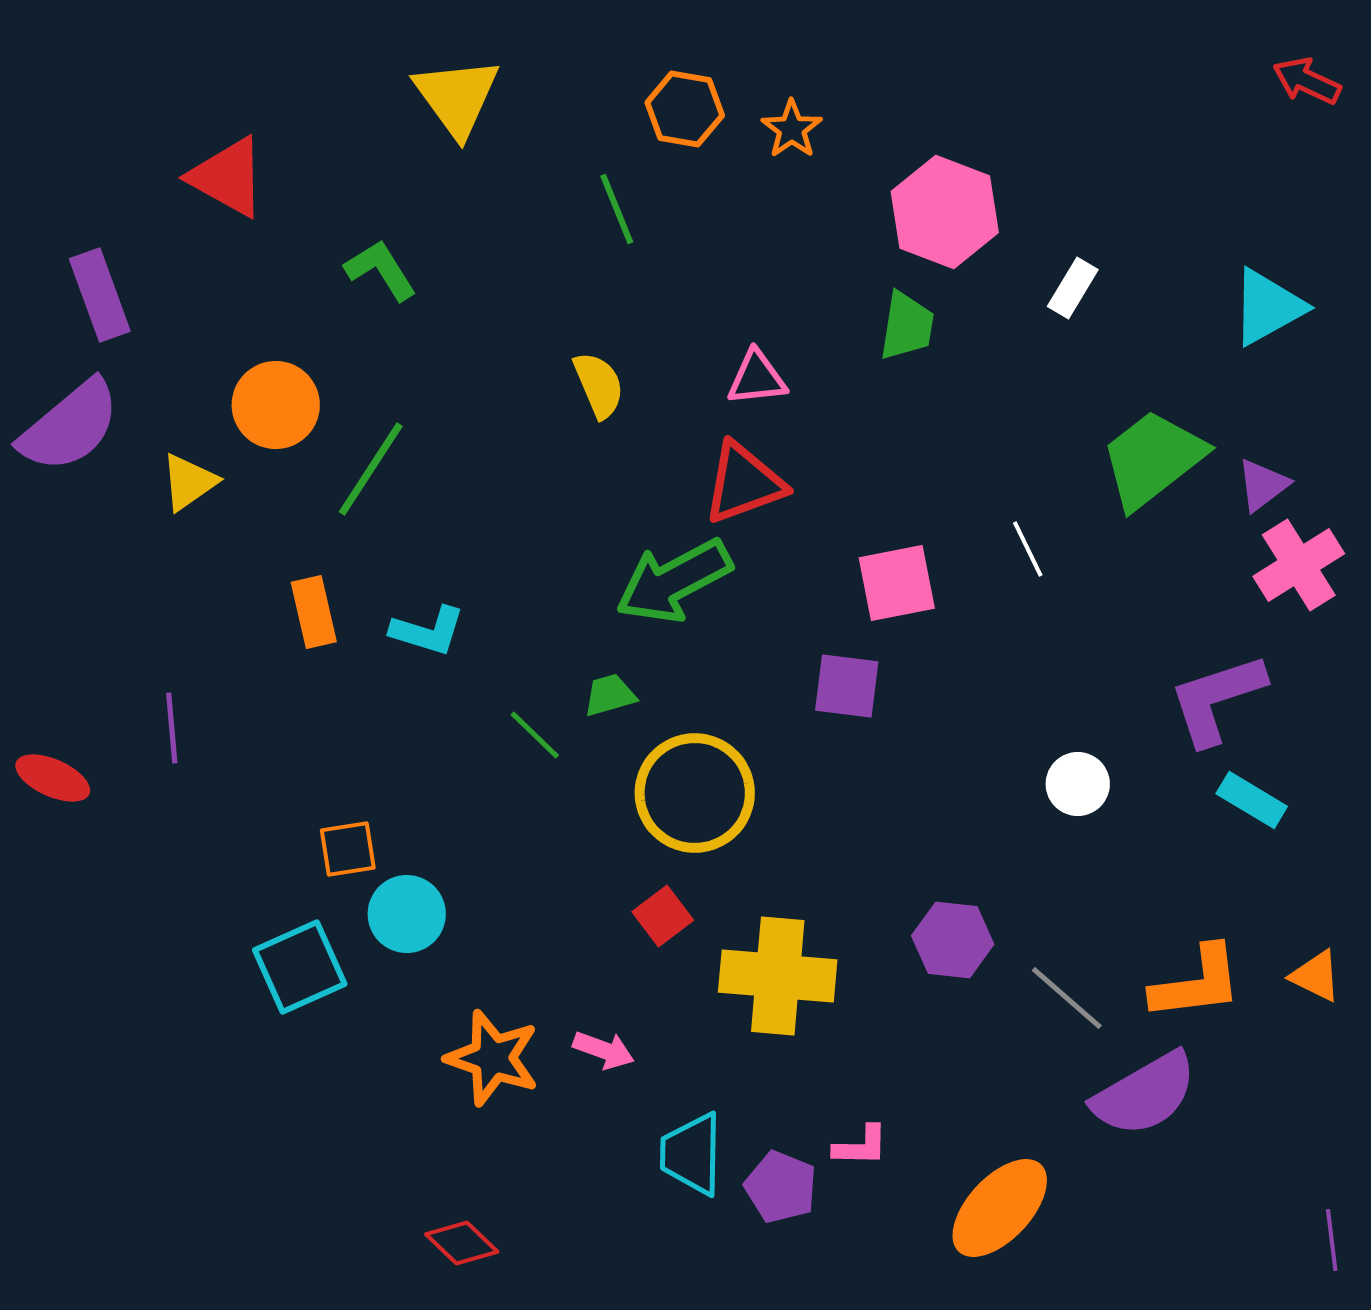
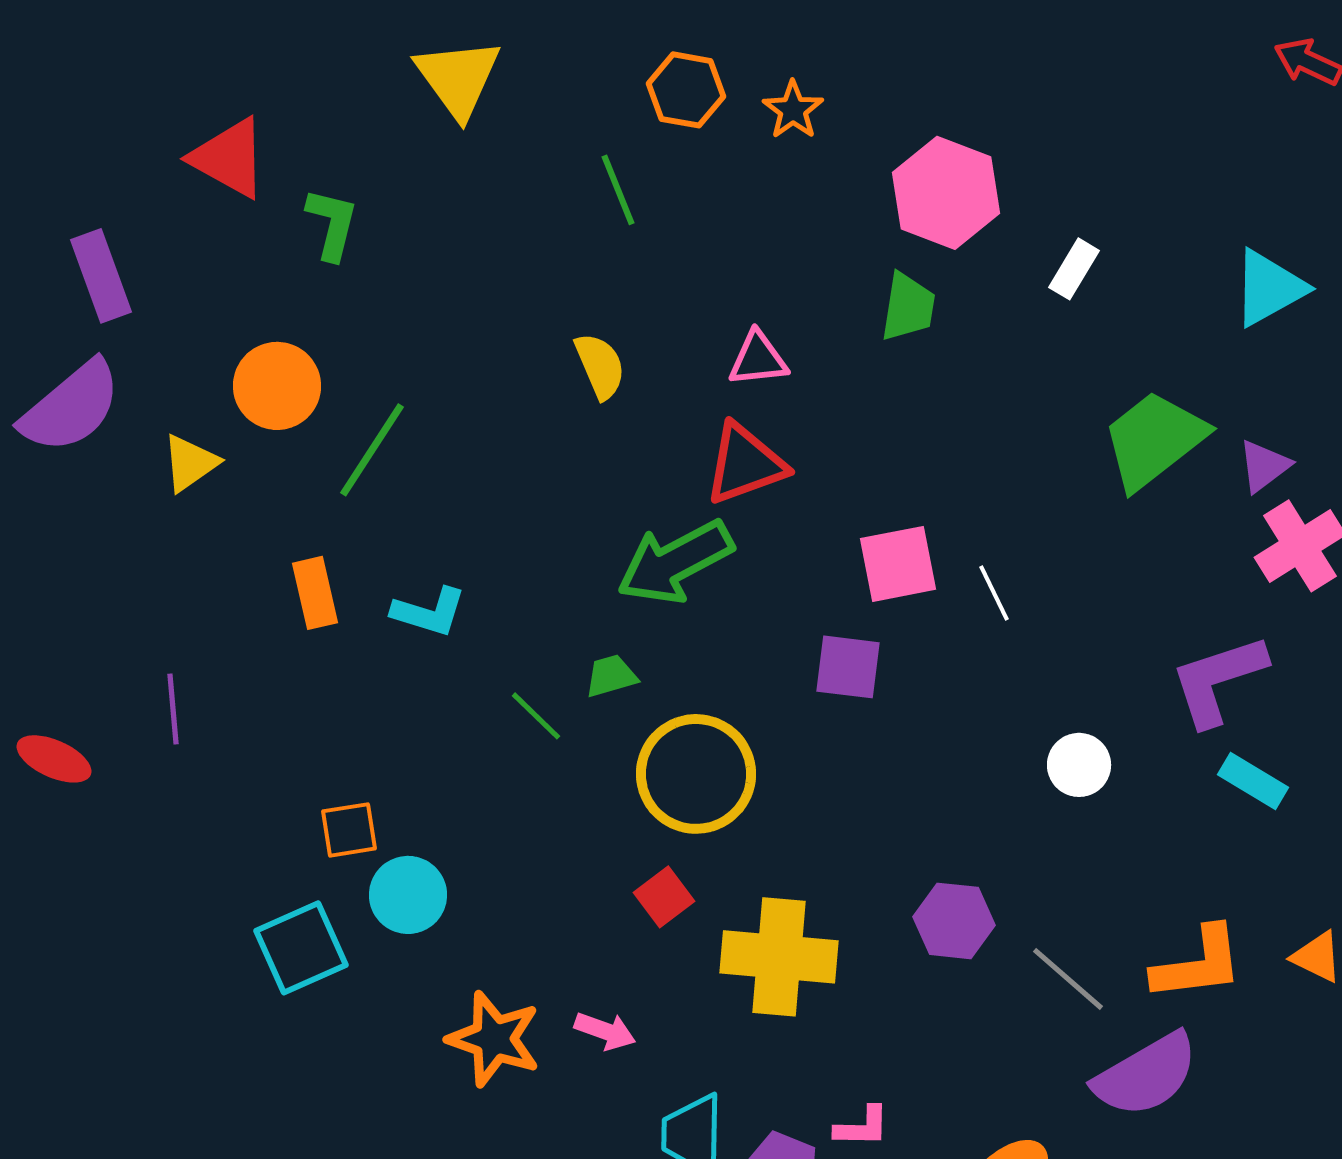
green L-shape: (381, 270) -> (332, 224), moved, turned 46
white line: (1028, 549) -> (994, 593), moved

